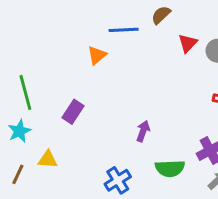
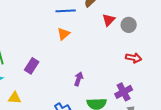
orange triangle: (97, 55) -> (64, 34), moved

